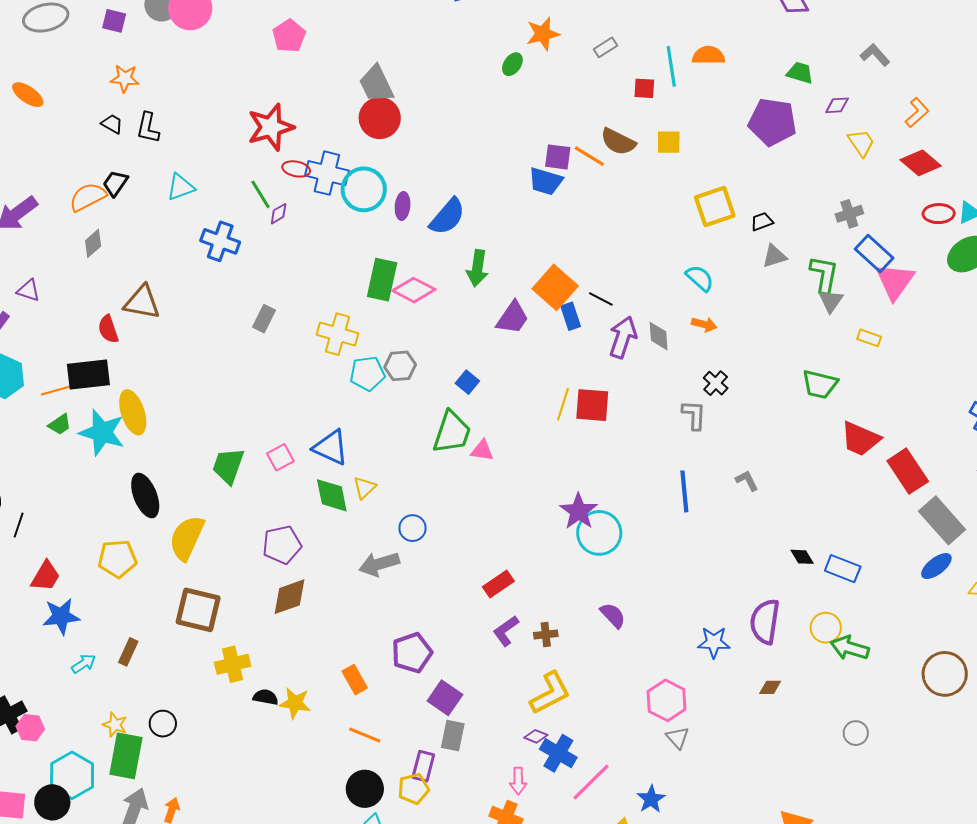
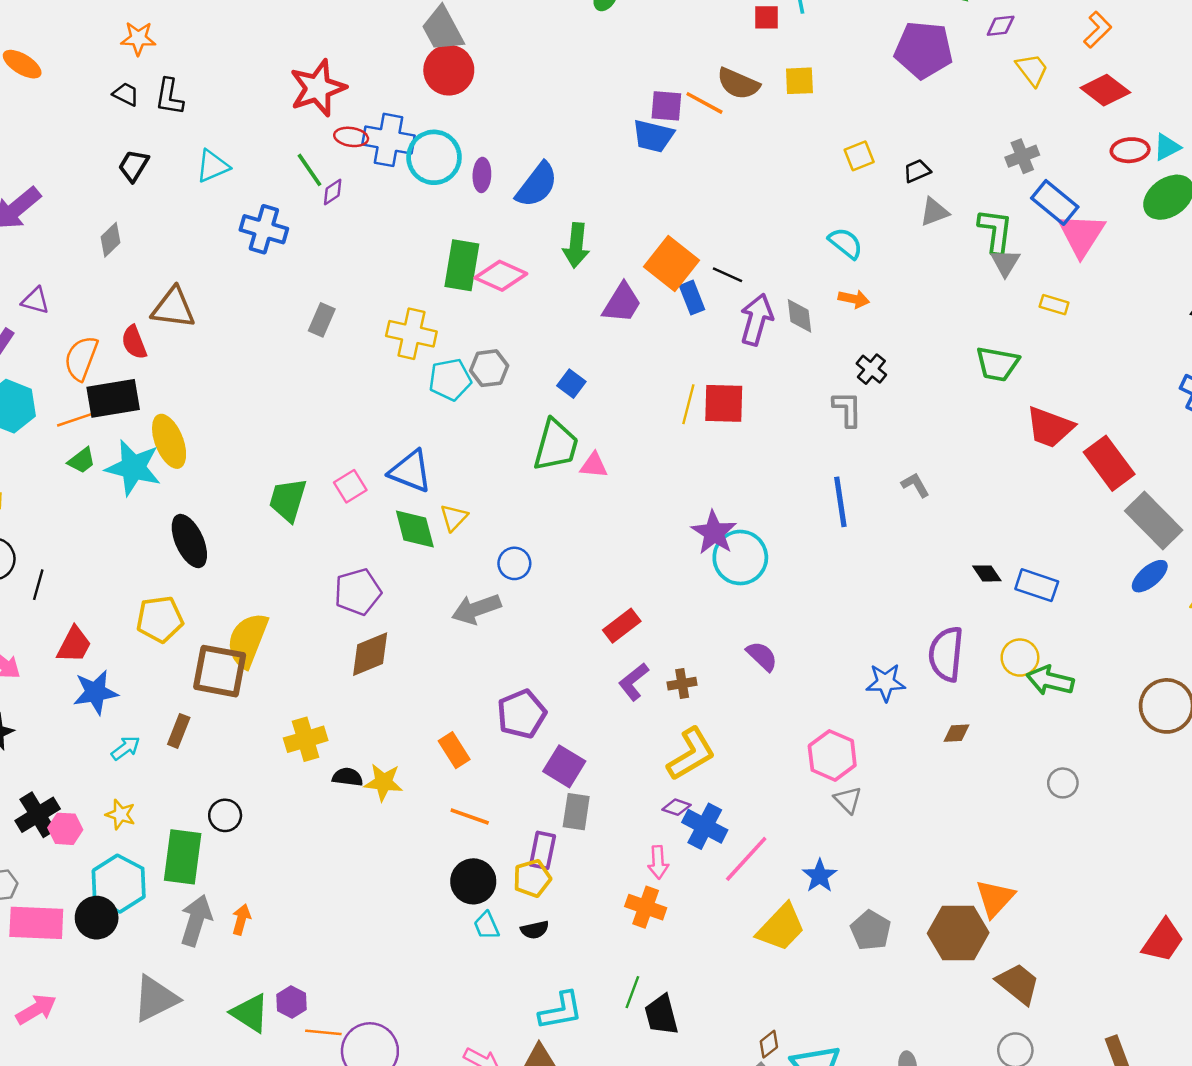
orange semicircle: (88, 197) -> (81, 358), moved, turned -39
yellow square: (715, 207) -> (859, 156), size x0.6
yellow semicircle: (187, 538) -> (247, 640), moved
brown square: (198, 610) -> (220, 671), moved
yellow star: (115, 725) -> (120, 814), moved

